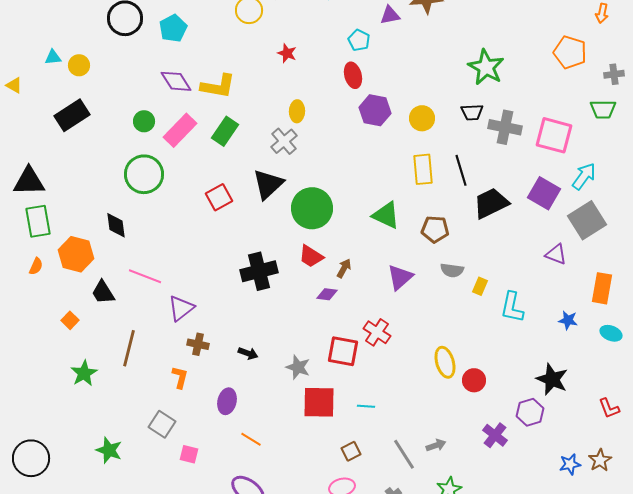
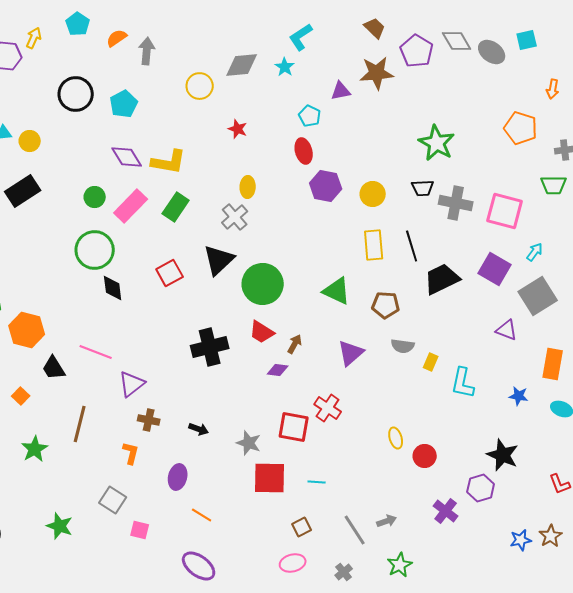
cyan arrow: (584, 176) -> (535, 252), size x0.7
black diamond: (116, 225) -> (113, 288), moved
yellow ellipse: (445, 362) -> (396, 438), size x0.7

